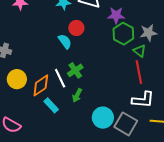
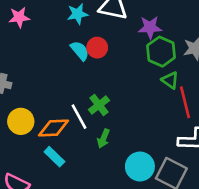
cyan semicircle: (65, 41) -> (80, 51), moved
green triangle: (139, 51) -> (170, 80), moved
orange diamond: (41, 85) -> (54, 128), turned 35
cyan rectangle: (51, 105) -> (54, 157), moved

